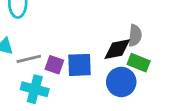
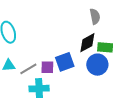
gray semicircle: (135, 35) -> (95, 16), moved

